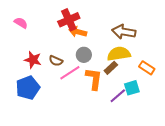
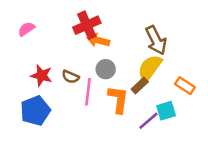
pink semicircle: (21, 23) -> (26, 29), turned -64
brown arrow: (124, 32) -> (156, 40), turned -125
yellow semicircle: (119, 54) -> (150, 68), turned -45
pink line: (70, 73) -> (88, 92), turned -50

